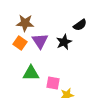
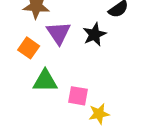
orange square: (20, 43) -> (29, 48), moved

